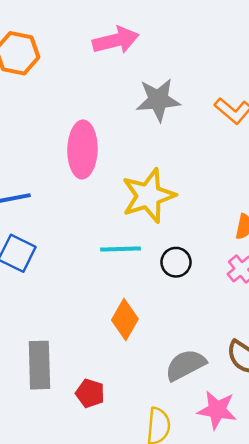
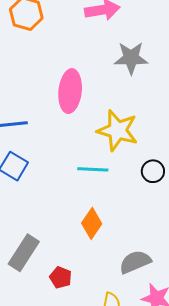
yellow star: (148, 196) -> (117, 130), turned 30
black circle: (176, 262) -> (153, 171), moved
gray rectangle: (39, 365) -> (24, 253), turned 30

